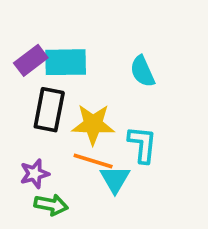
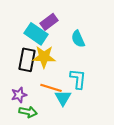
purple rectangle: (31, 60) -> (49, 22), moved
cyan rectangle: (66, 62) -> (36, 34), turned 35
yellow star: (93, 124) -> (44, 57), moved

